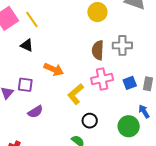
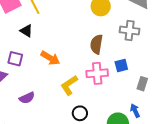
gray cross: (122, 45) -> (130, 30), moved
blue square: (130, 83) -> (121, 65), moved
purple square: (25, 85) -> (15, 59), moved

